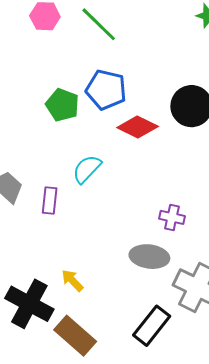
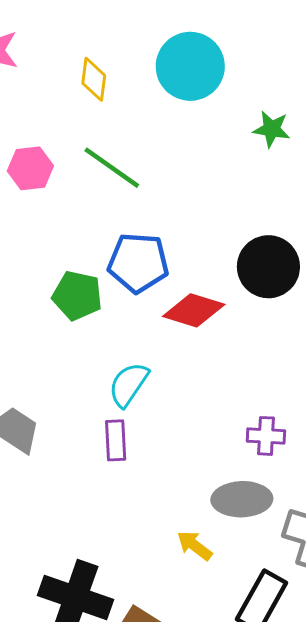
purple rectangle: (50, 201) -> (116, 440), moved
yellow arrow: (72, 280) -> (195, 546), moved

